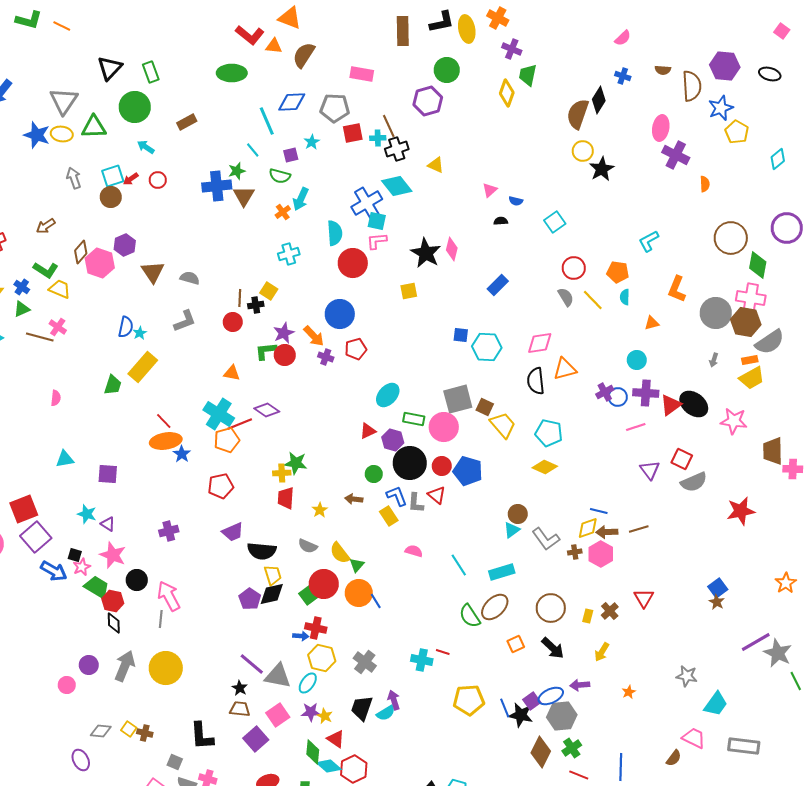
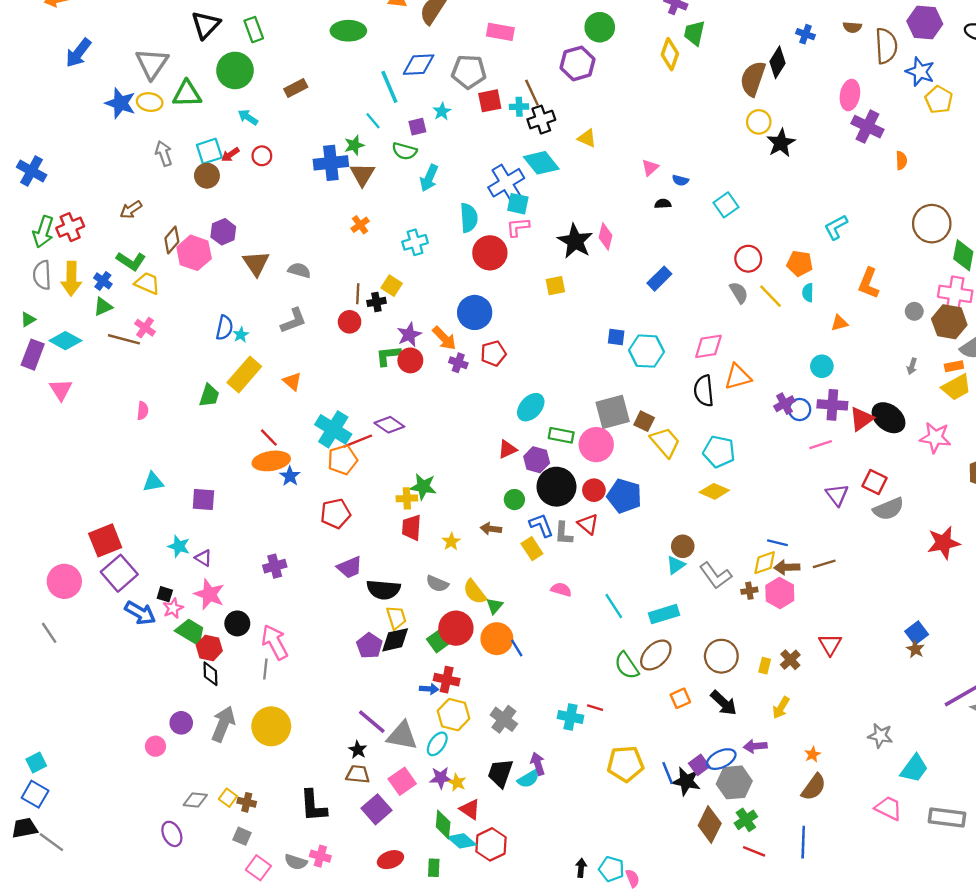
blue star: (721, 108) -> (920, 72), turned -30
orange cross: (283, 212) -> (360, 225), moved
gray circle: (716, 313) -> (914, 311), size x0.5
orange triangle: (232, 373) -> (292, 381), moved, turned 30
brown semicircle: (674, 758) -> (814, 787), moved, size x1.4
gray square: (175, 762) -> (242, 836), moved

